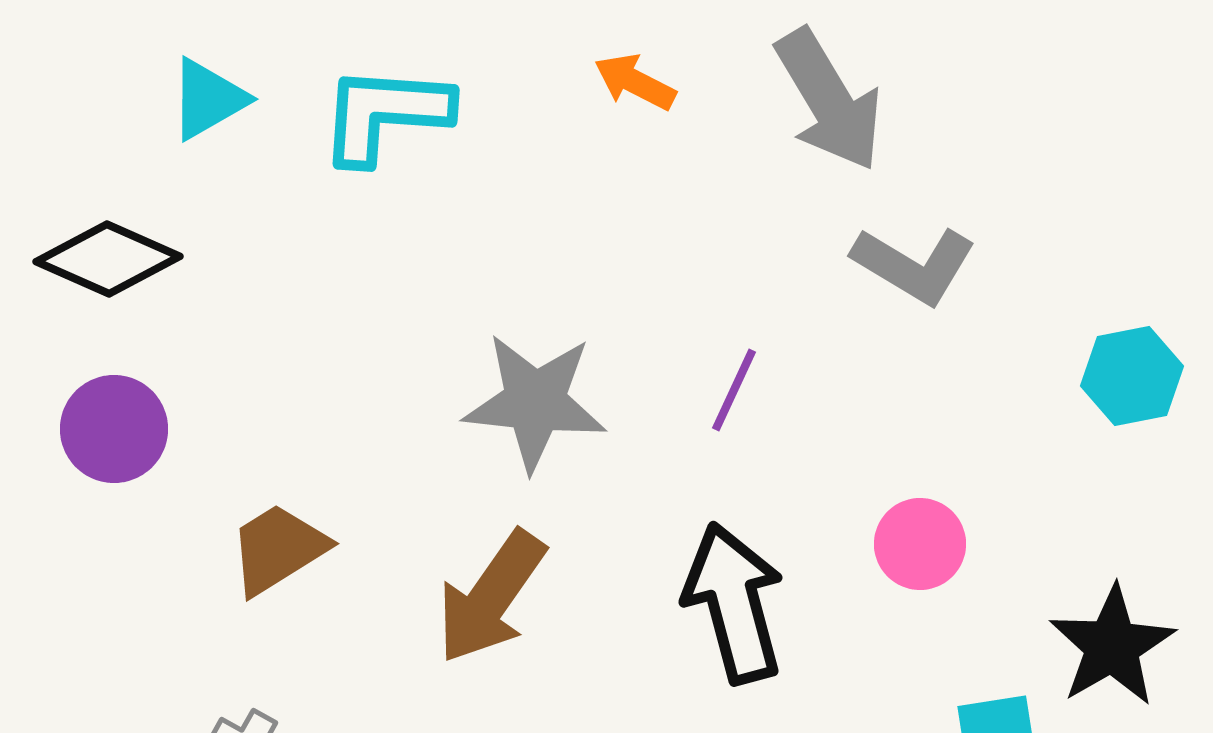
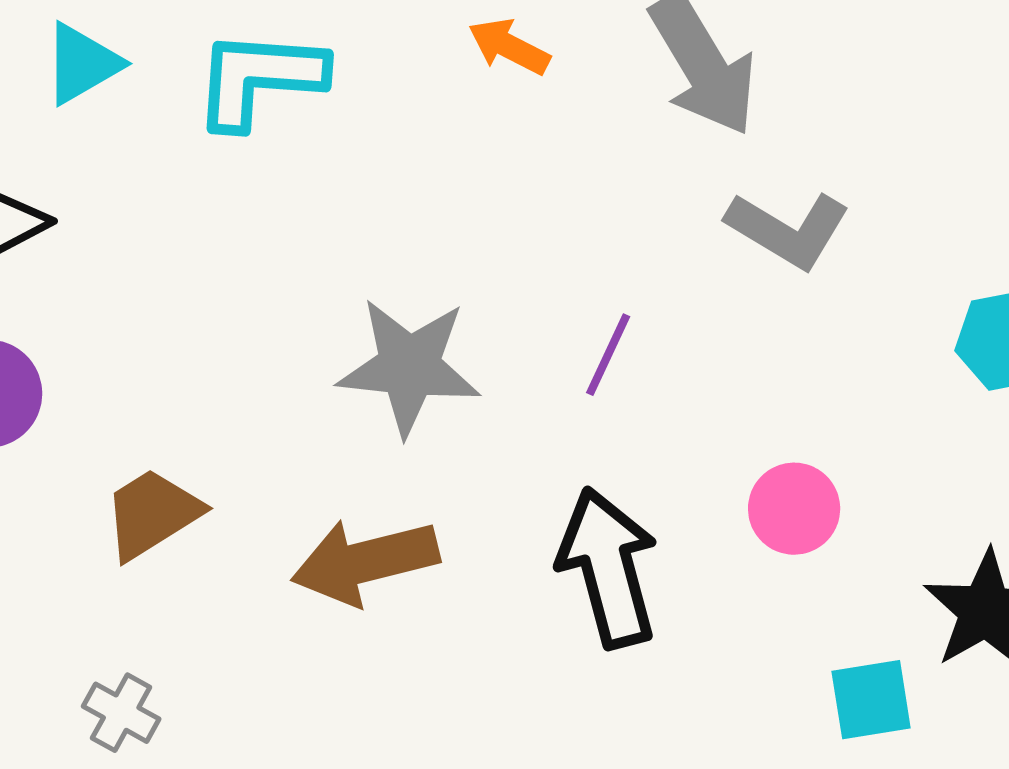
brown arrow: (491, 597) -> (365, 562), turned 41

